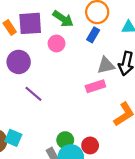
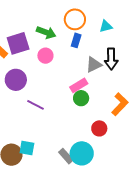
pink rectangle: (95, 86) -> (79, 85), moved
green circle: (65, 140) -> (81, 98), moved
red circle: (90, 145) -> (99, 128), moved

